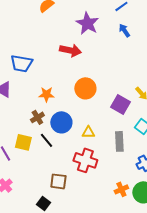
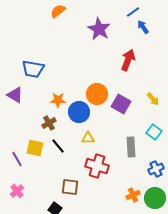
blue arrow: (124, 30) -> (143, 27), moved
red arrow: (70, 50) -> (128, 60), moved, turned -80
purple square: (120, 104) -> (121, 104), moved
blue circle: (61, 122) -> (79, 112), moved
yellow triangle: (88, 132) -> (88, 138), moved

